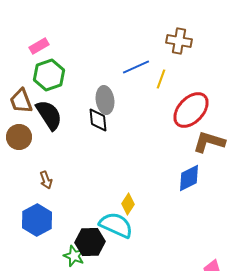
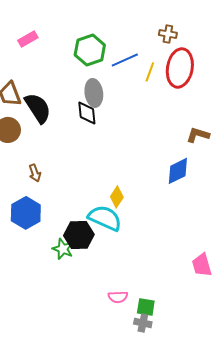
brown cross: (179, 41) -> (168, 34), size x0.7
green hexagon: (49, 75) -> (90, 50), moved
red ellipse: (191, 110) -> (180, 68), moved, turned -33
brown L-shape: (209, 142) -> (198, 135), size x0.7

